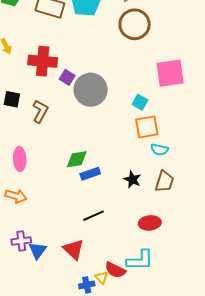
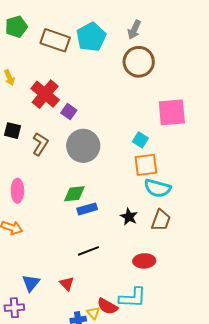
red cross: (43, 61) -> (45, 94), turned 32
gray circle: (91, 90) -> (83, 146), moved
cyan semicircle: (159, 150) -> (157, 188), size x1.5
purple cross: (21, 241) -> (14, 308), moved
red triangle: (74, 249) -> (67, 284), size x0.7

